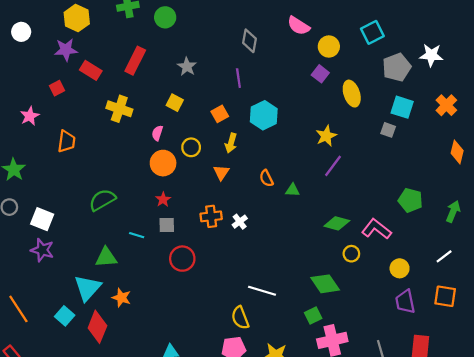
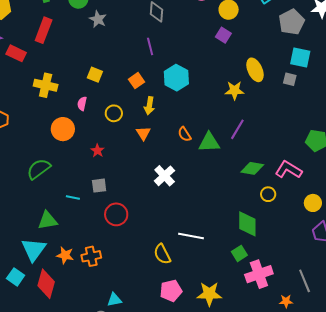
red rectangle: (135, 61) -> (44, 30), moved
gray star: (187, 67) -> (98, 19), moved
yellow ellipse: (352, 94) -> (255, 70), moved
yellow star: (326, 136) -> (234, 90), turned 30
orange circle: (163, 163) -> (63, 129), moved
purple line: (333, 166) -> (237, 129), moved
green triangle: (293, 190) -> (209, 142), size x1.6
red star: (163, 199) -> (97, 151), moved
orange cross: (211, 216) -> (91, 256), moved
white cross: (240, 222) -> (165, 176), size x1.5
green diamond: (325, 284) -> (247, 224), turned 40
yellow semicircle: (240, 318) -> (162, 254), moved

